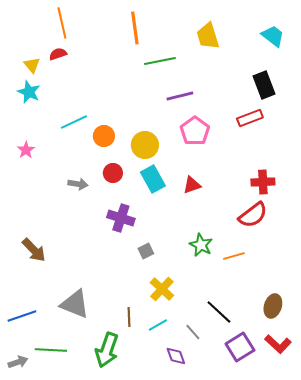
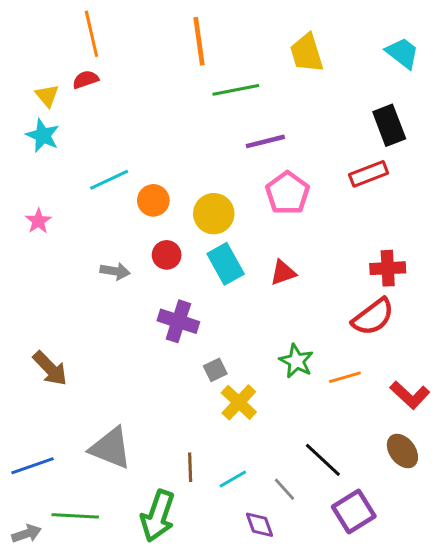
yellow cross: (162, 289) -> (239, 402), moved
brown ellipse: (273, 306) -> (402, 451), turned -55
red L-shape: (278, 344) -> (410, 395), moved

